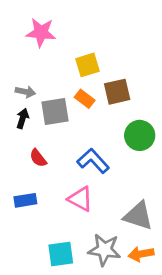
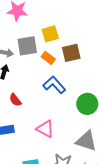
gray square: (55, 111) -> (27, 46), moved
green circle: (140, 135) -> (87, 104), moved
blue L-shape: (93, 161) -> (54, 85), moved

